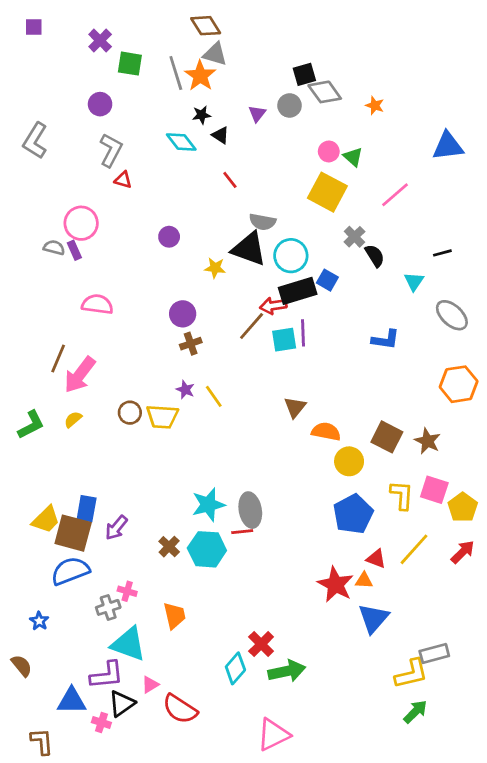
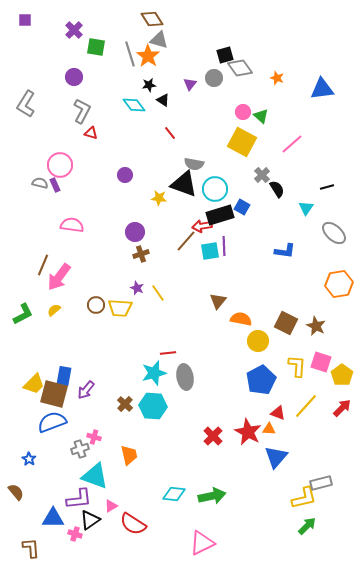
blue triangle: (448, 146) -> (322, 89), moved
red line: (242, 532) -> (168, 353), moved
red cross: (261, 644) -> (213, 436), moved
cyan diamond: (235, 668) -> (174, 494), turned 55

